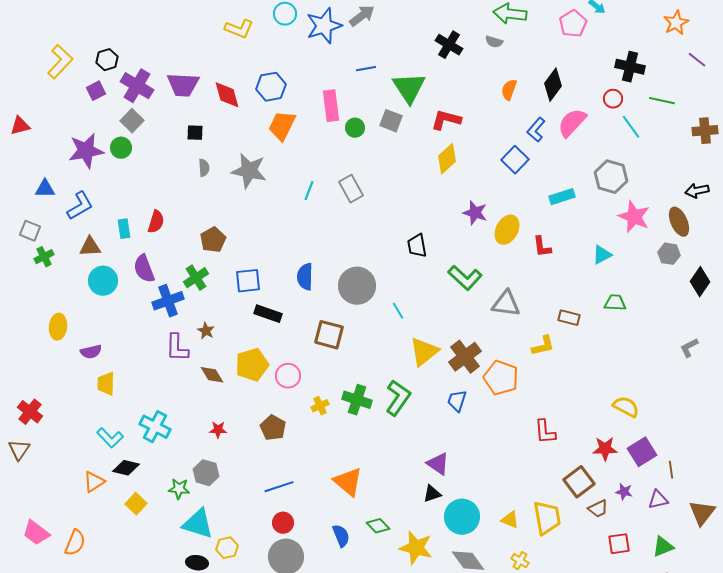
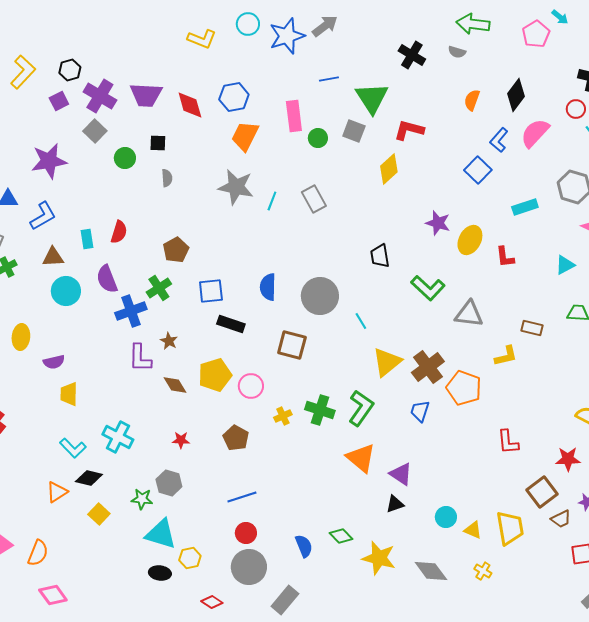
green circle: (121, 148) -> (125, 158), moved
yellow diamond: (447, 159) -> (389, 169), moved
gray star: (249, 171) -> (236, 187), moved
orange triangle: (348, 482) -> (361, 458), moved
cyan circle: (462, 517) -> (446, 517), moved, size x0.6

